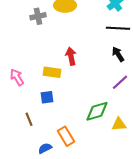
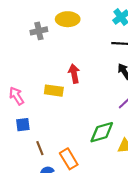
blue square: (47, 97) -> (23, 125), moved
brown line: (29, 119) -> (40, 148), moved

